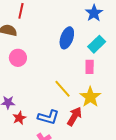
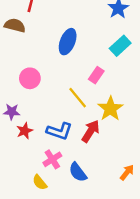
blue ellipse: (67, 38) -> (68, 42), moved
pink circle: (18, 58) -> (30, 78), moved
pink rectangle: (90, 67) -> (96, 75), moved, turned 32

